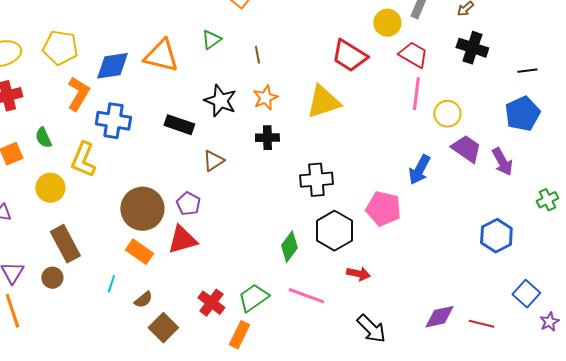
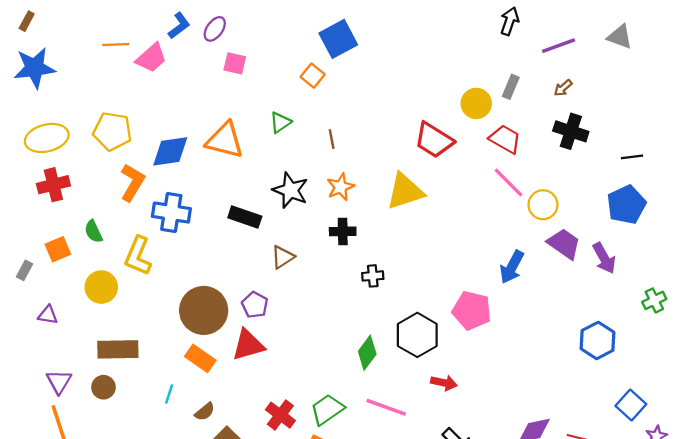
pink line: (416, 94) -> (508, 182), turned -52
black cross: (316, 180) -> (373, 276), moved, size x0.6
brown rectangle: (65, 244) -> (118, 349), turned -63

